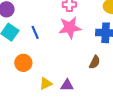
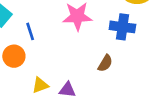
blue line: (35, 32) -> (30, 31), moved

